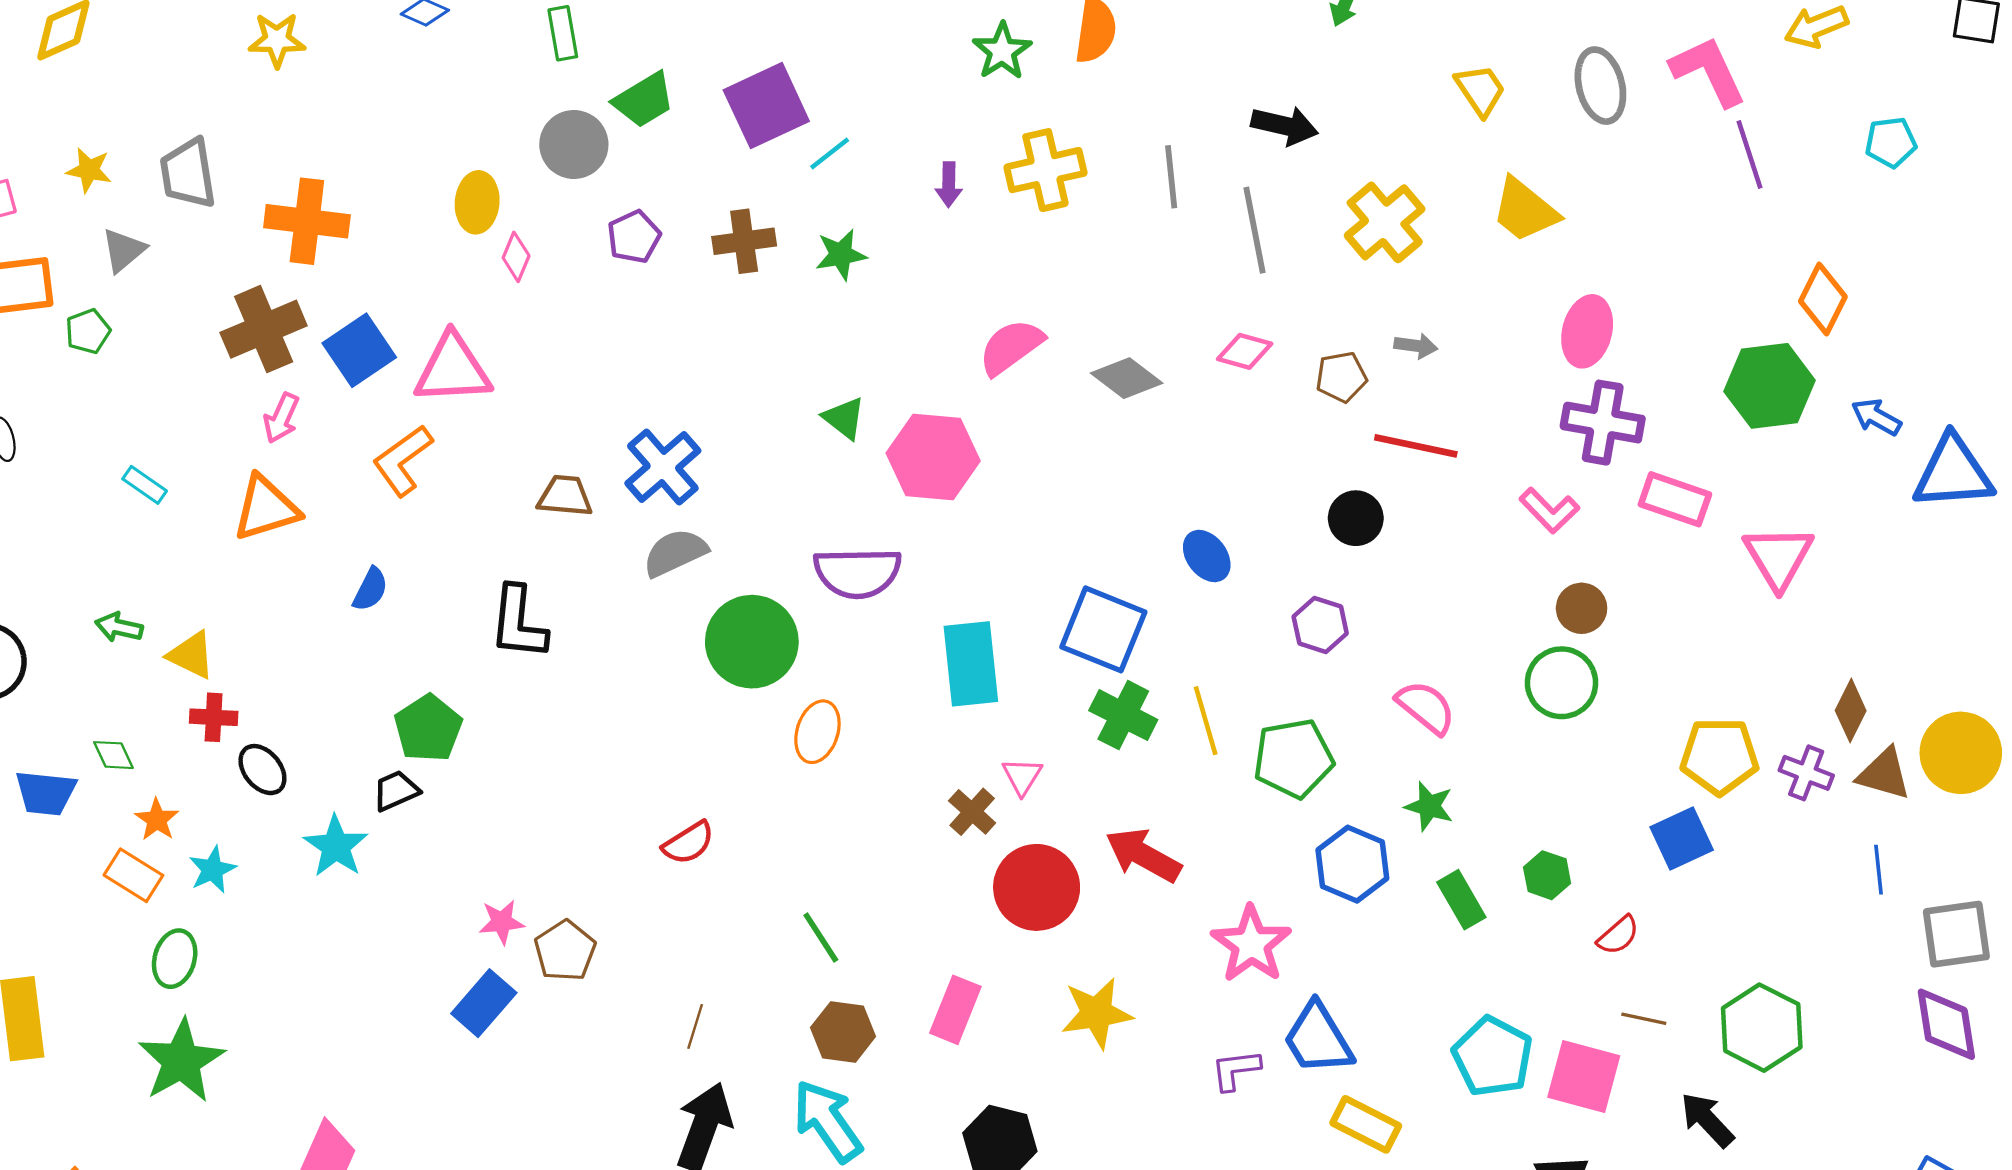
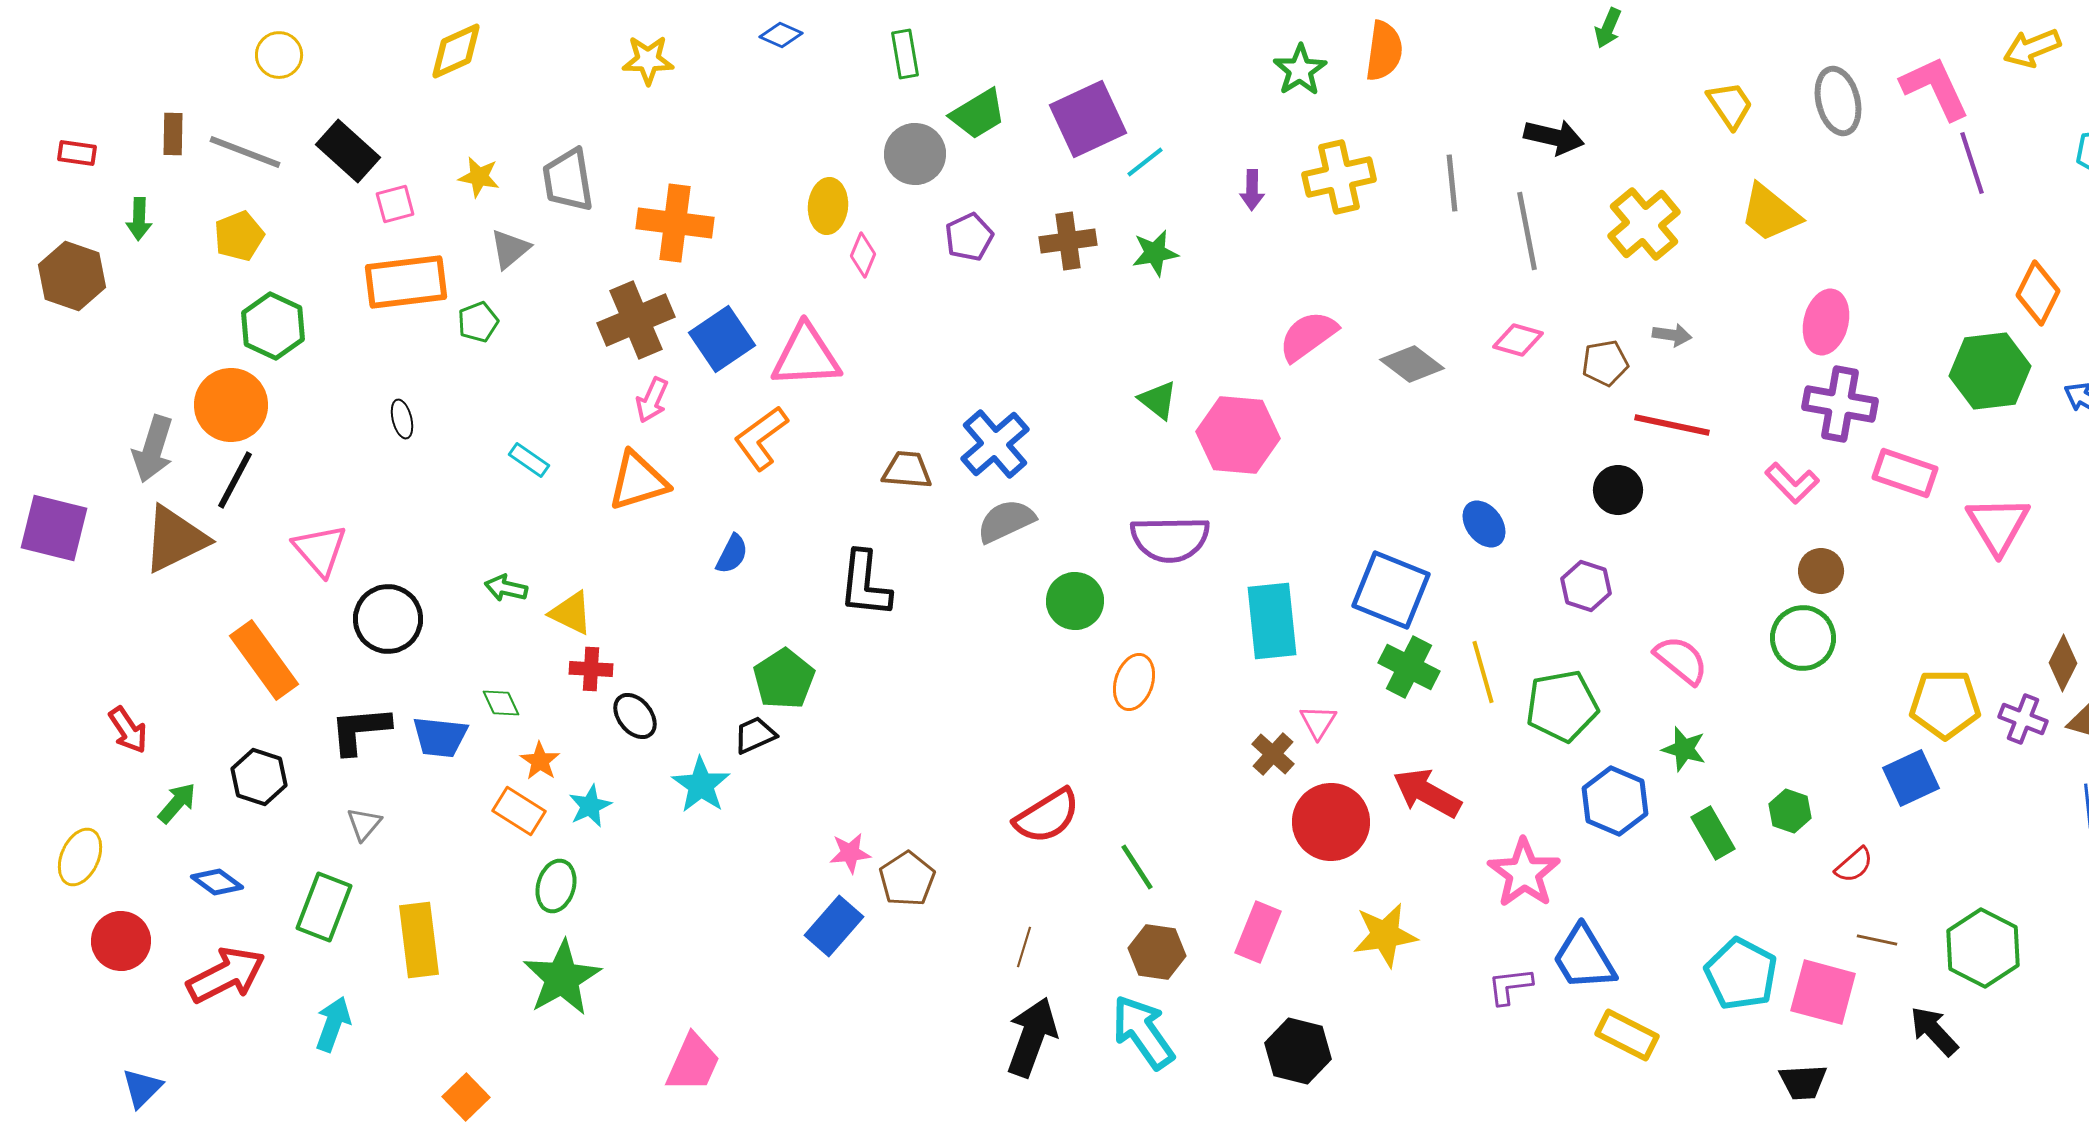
green circle: (752, 642) -> (1075, 601), size x0.7
red semicircle: (688, 843) -> (1047, 816), moved, size x1.4

